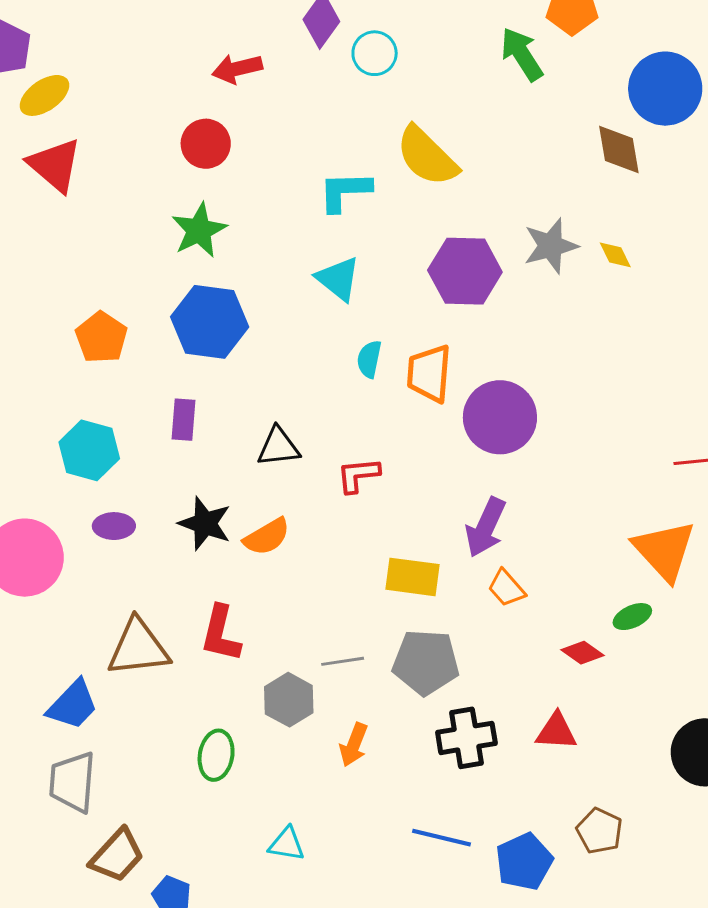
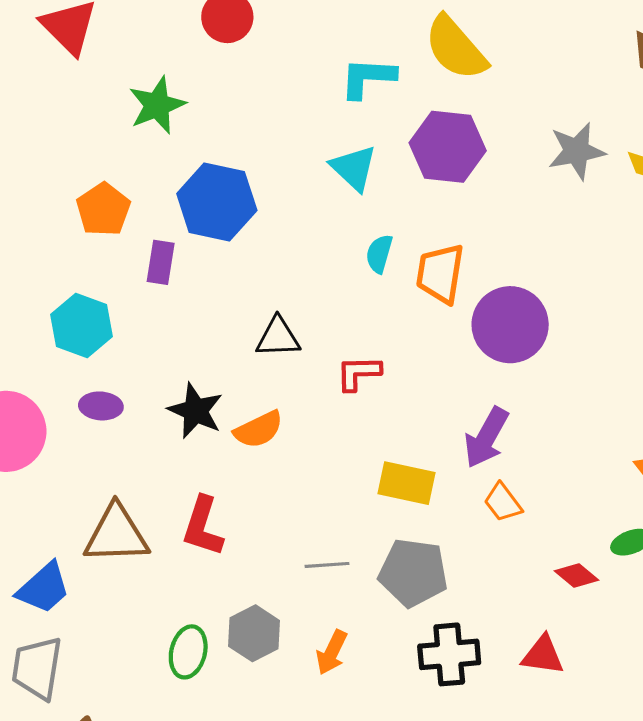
green star: (199, 230) -> (157, 105), moved
purple hexagon: (465, 271) -> (448, 147), moved
purple rectangle: (184, 420) -> (161, 262), moved
gray hexagon: (289, 700) -> (254, 633), moved

